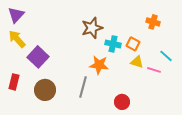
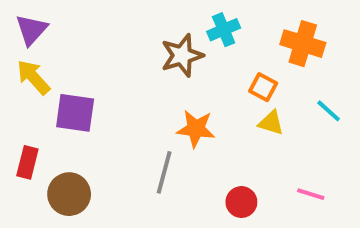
orange cross: (153, 22) -> (303, 44), size x1.5
cyan cross: (113, 44) -> (224, 30), moved, turned -35
purple square: (38, 57) -> (75, 113), turned -35
pink line: (154, 70) -> (311, 194), moved
brown circle: (45, 90) -> (69, 194), moved

